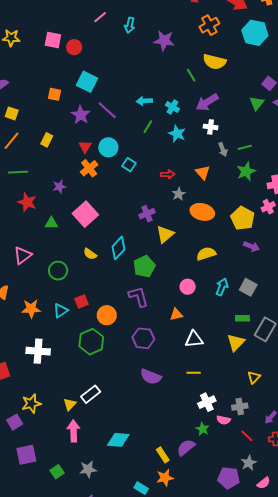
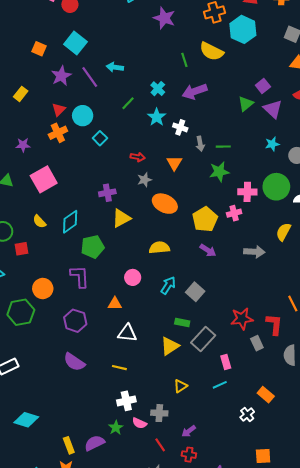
cyan hexagon: (255, 33) -> (243, 29), moved
cyan arrow: (144, 101) -> (115, 67), moved
white cross: (211, 127) -> (180, 127), moved
red square: (82, 302) -> (21, 249), moved

